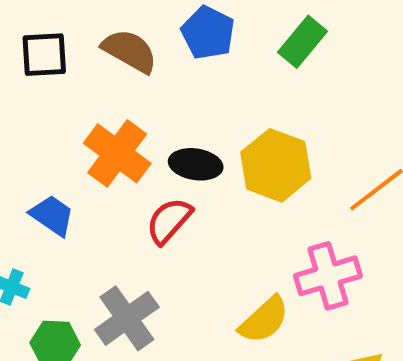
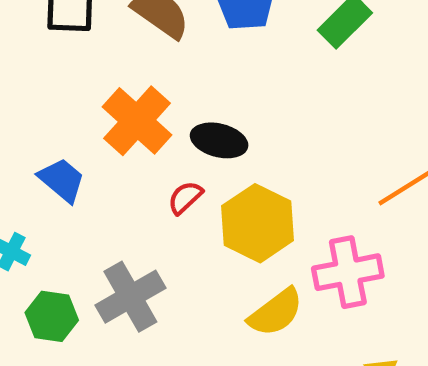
yellow hexagon: (276, 165) -> (258, 223), moved
red semicircle: (169, 221) -> (185, 198), size x0.7

